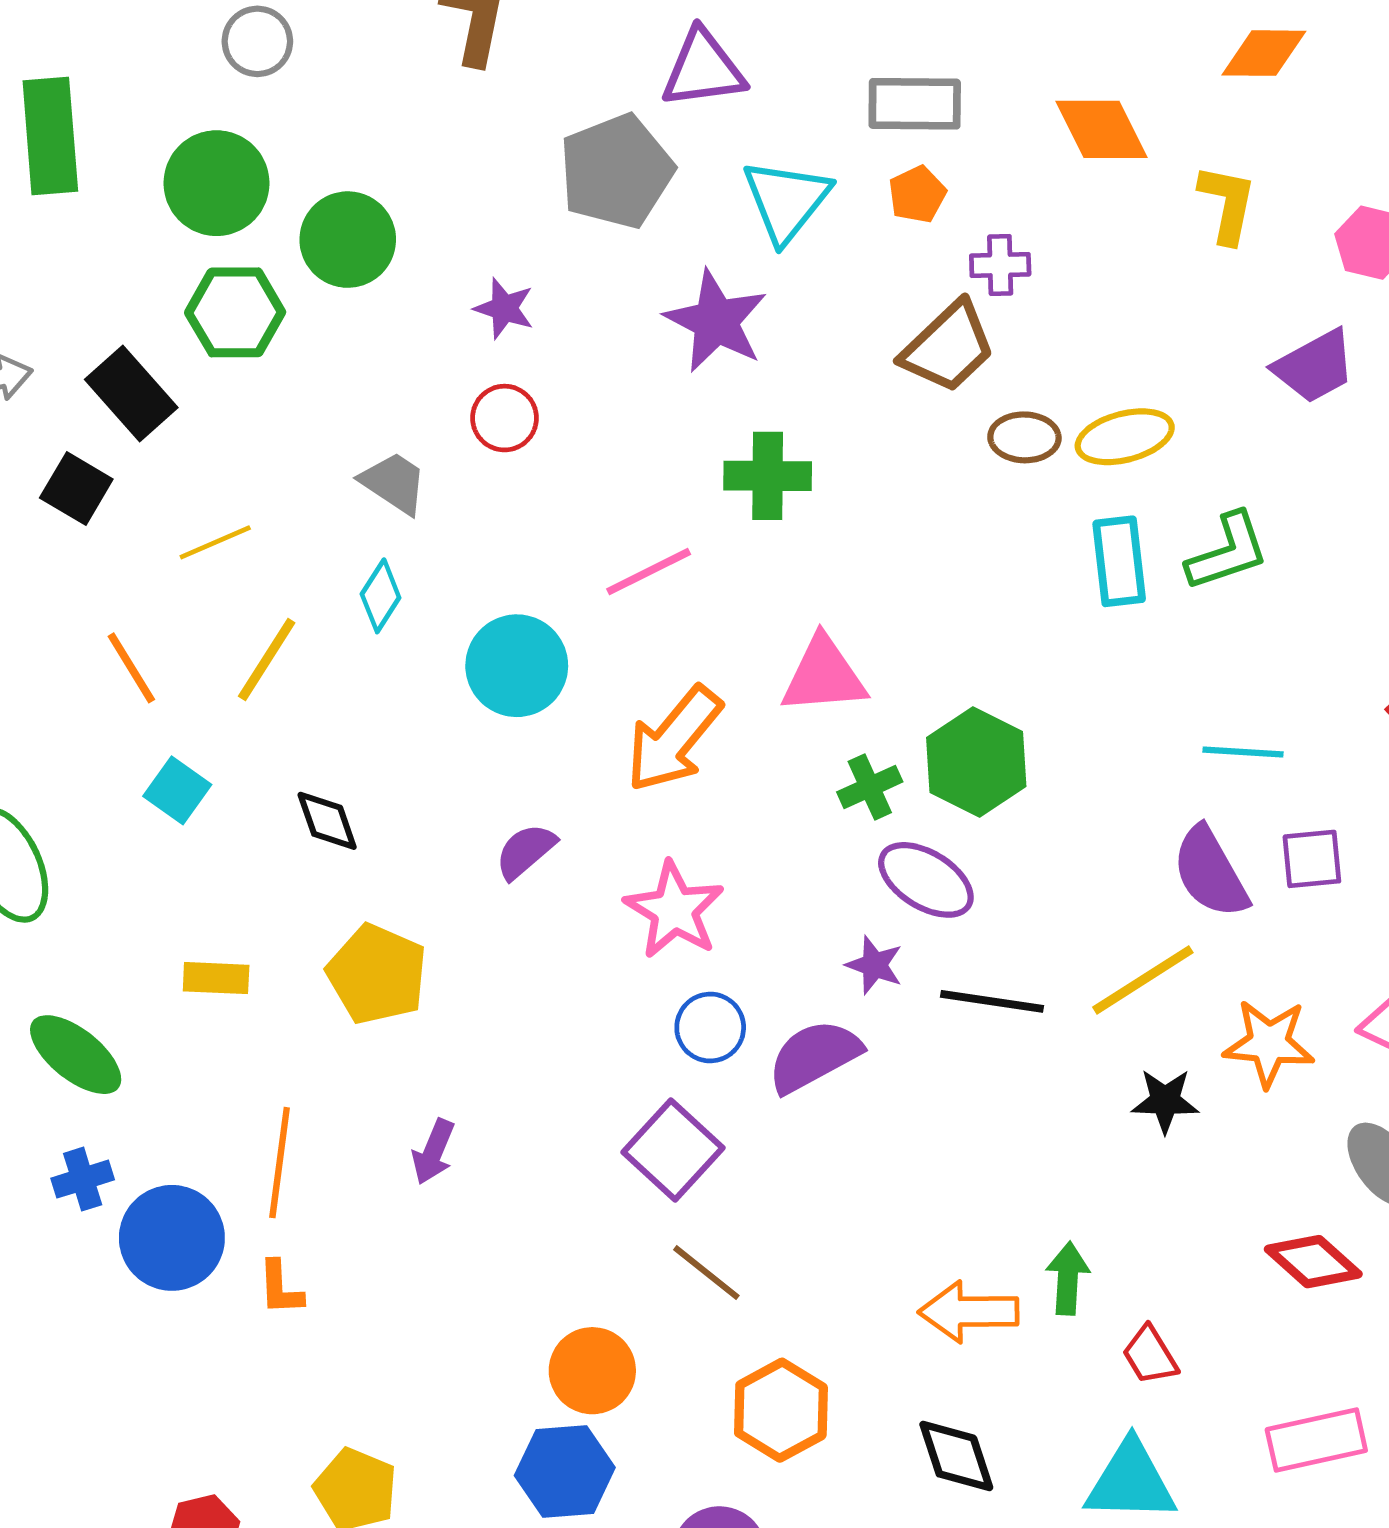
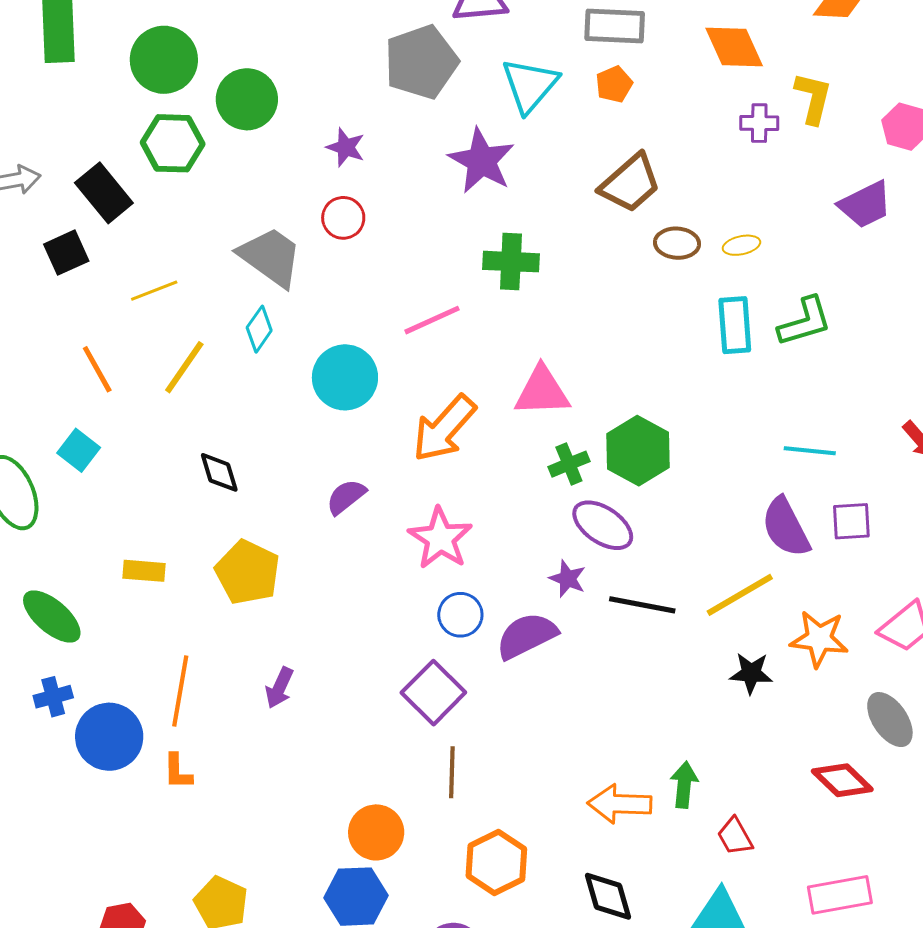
purple cross: (1000, 265) -> (759, 123), moved
yellow ellipse: (1125, 437) -> (741, 245), size x0.6
gray trapezoid: (394, 483) -> (271, 257), size x1.5
black square: (76, 489) -> (66, 253), turned 33
cyan square: (177, 790) -> (79, 450), moved
brown line: (706, 1273) -> (452, 772), turned 51

